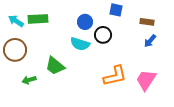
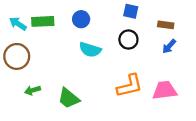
blue circle: (85, 22) -> (81, 19), moved
black circle: (103, 35) -> (128, 40), moved
green trapezoid: (55, 66) -> (69, 98), moved
pink trapezoid: (146, 80) -> (165, 90), turned 50

